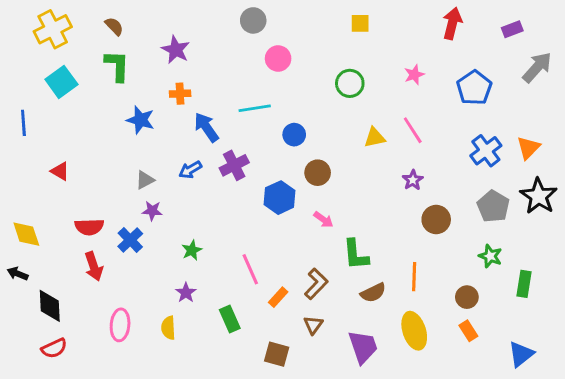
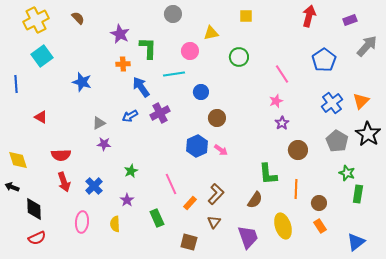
pink circle: (278, 59) -> (190, 51), moved
green L-shape: (117, 66) -> (148, 48), moved
pink star: (414, 75) -> (276, 101), moved
blue star: (141, 120) -> (82, 82), moved
pink line: (413, 130) -> (282, 74), moved
yellow triangle: (375, 138) -> (211, 33), moved
blue hexagon: (280, 198) -> (197, 146), moved
blue cross: (130, 240) -> (94, 186), moved
green L-shape: (356, 255) -> (268, 174), moved
green star: (490, 256) -> (347, 173), moved
orange line: (414, 277) -> (296, 189), moved
brown semicircle: (373, 293) -> (255, 200), turned -30

